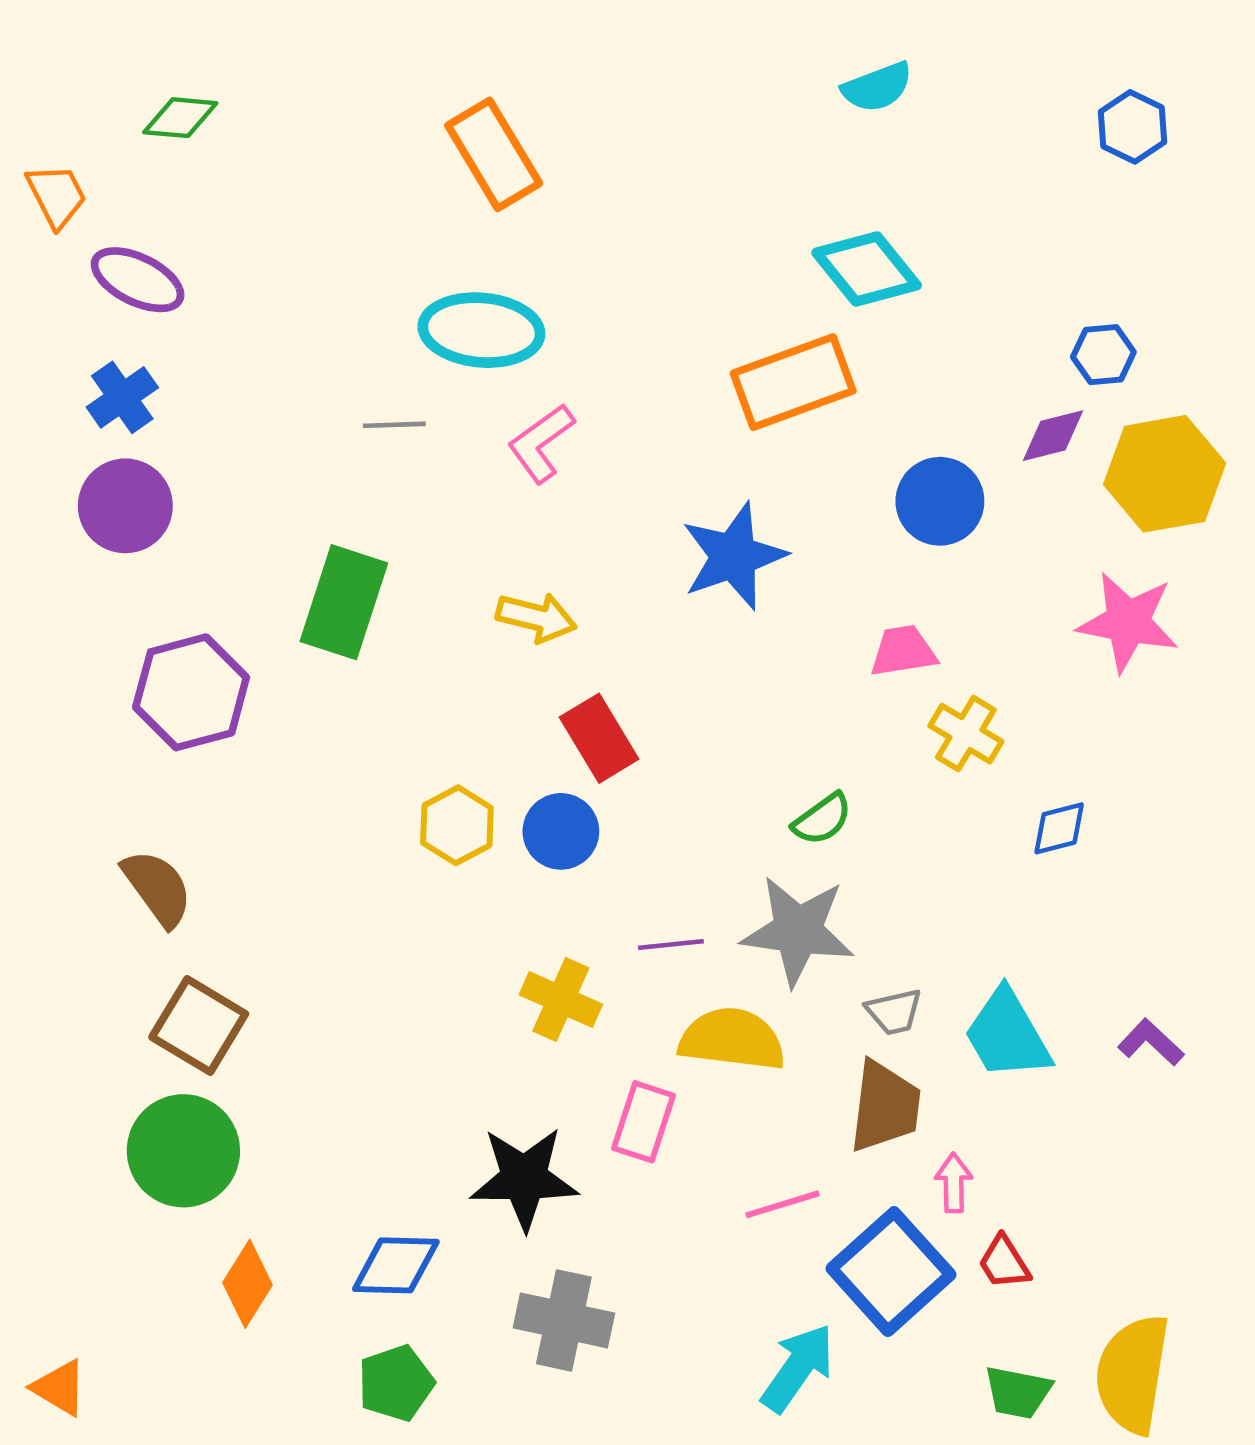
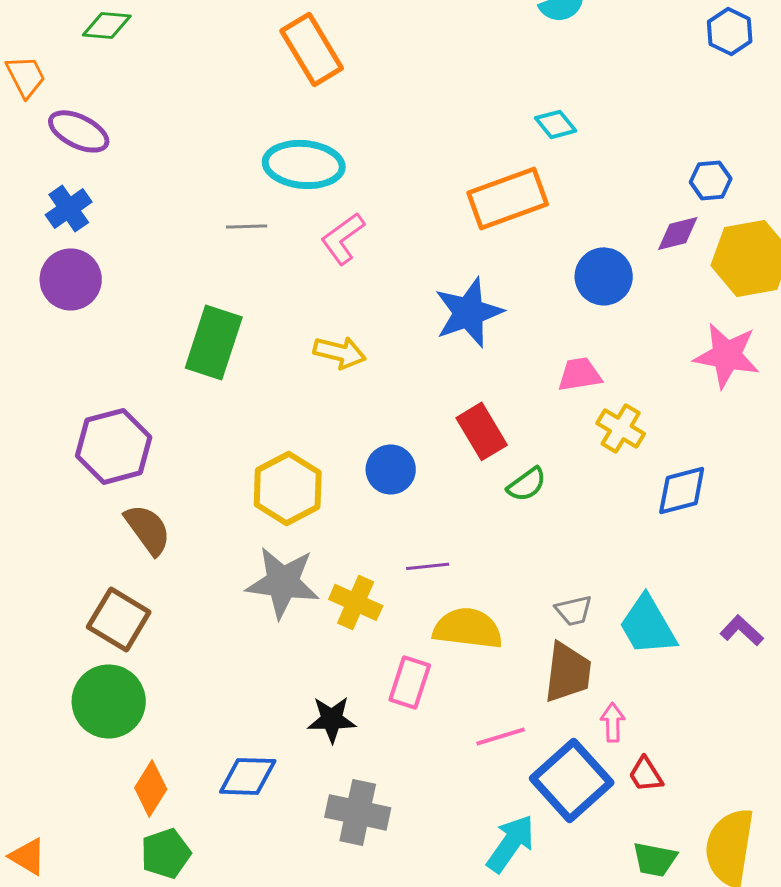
cyan diamond: (867, 269) -> (556, 124), size x0.6
purple hexagon: (191, 692) -> (114, 446), moved
red rectangle: (599, 738) -> (482, 431), moved
yellow hexagon: (457, 825) -> (288, 488), size x1.4
blue diamond: (1059, 828) -> (682, 490), size x1.4
blue circle: (561, 831) -> (391, 469), moved
brown semicircle: (157, 888) -> (148, 529), moved
gray star: (798, 931) -> (283, 582), moved
black star: (524, 1178) -> (332, 719), size x0.7
green pentagon: (396, 1383) -> (166, 853), moved

